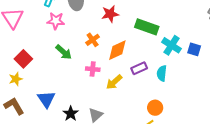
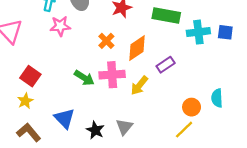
cyan cross: (172, 45) -> (198, 32), turned -30
green arrow: (64, 52) -> (84, 78), moved
pink cross: (93, 69) -> (112, 75), size x1.5
cyan semicircle: (162, 73) -> (217, 98), moved

